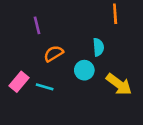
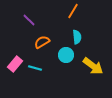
orange line: (115, 14) -> (73, 11), moved, turned 35
purple line: (37, 25) -> (29, 20), turned -32

